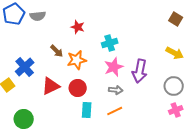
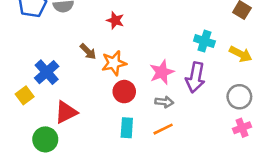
cyan cross: (110, 43) -> (204, 41), moved, turned 35
red triangle: (51, 86) -> (66, 112), moved
red circle: (78, 88) -> (124, 92), moved

